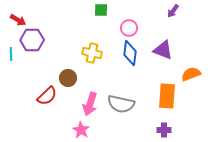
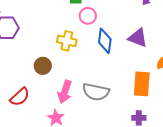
pink circle: (129, 28) -> (88, 16), moved
red semicircle: (47, 96) -> (20, 97), moved

